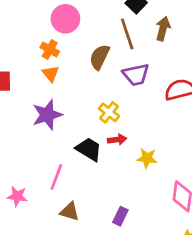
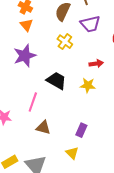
yellow cross: (109, 112) -> (65, 42), moved
red arrow: (117, 140) -> (96, 64), moved
yellow star: (147, 158) -> (88, 85), moved

